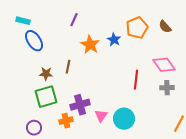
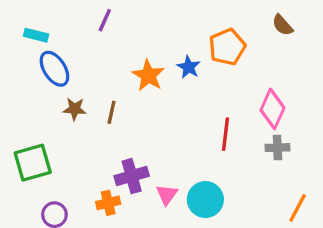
purple line: (74, 20) -> (105, 20), moved
brown semicircle: (165, 27) -> (282, 25), moved
pink diamond: (164, 65) -> (272, 109), turned 60
brown star: (46, 74) -> (75, 109), moved
green square: (46, 97) -> (33, 163), moved

